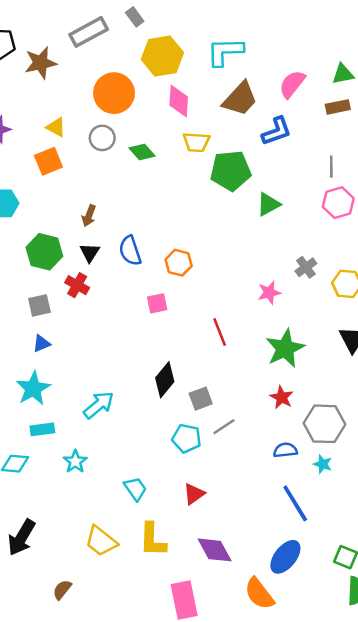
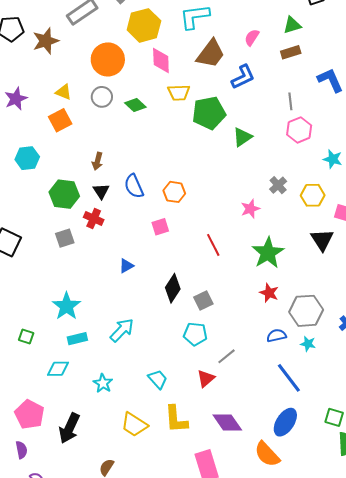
pink semicircle: (292, 84) -> (252, 37), size x0.7
blue triangle: (41, 344) -> (126, 266), moved
cyan arrow: (99, 405) -> (122, 330), moved
gray line: (224, 427) -> (227, 356), moved
cyan star: (75, 461) -> (103, 383), moved

